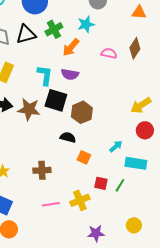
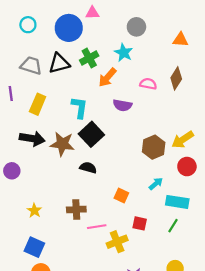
cyan star: (86, 24) -> (124, 53), turned -30
purple semicircle: (70, 74) -> (122, 105), moved
black square: (56, 100) -> (91, 134), turned 30
brown hexagon: (82, 112) -> (154, 147), moved
black semicircle: (68, 137) -> (88, 168), moved
green line: (120, 185) -> (173, 226), moved
pink line: (51, 204) -> (97, 227), moved

